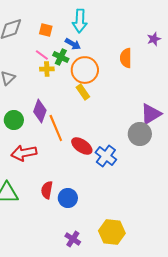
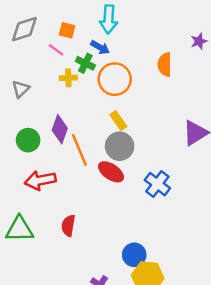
pink line: (42, 55) -> (56, 50), moved
yellow rectangle: (83, 92) -> (118, 121), moved
gray circle: (140, 134) -> (120, 146), moved
blue cross: (106, 156) -> (157, 184), moved
blue circle: (68, 198) -> (134, 255), moved

